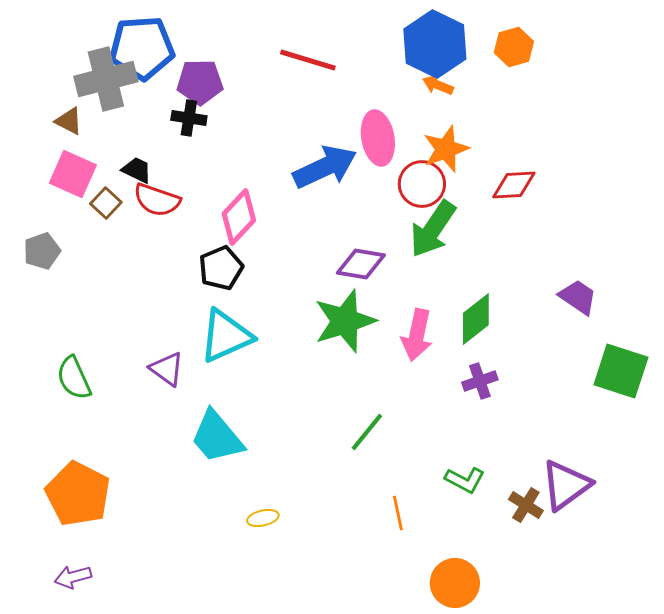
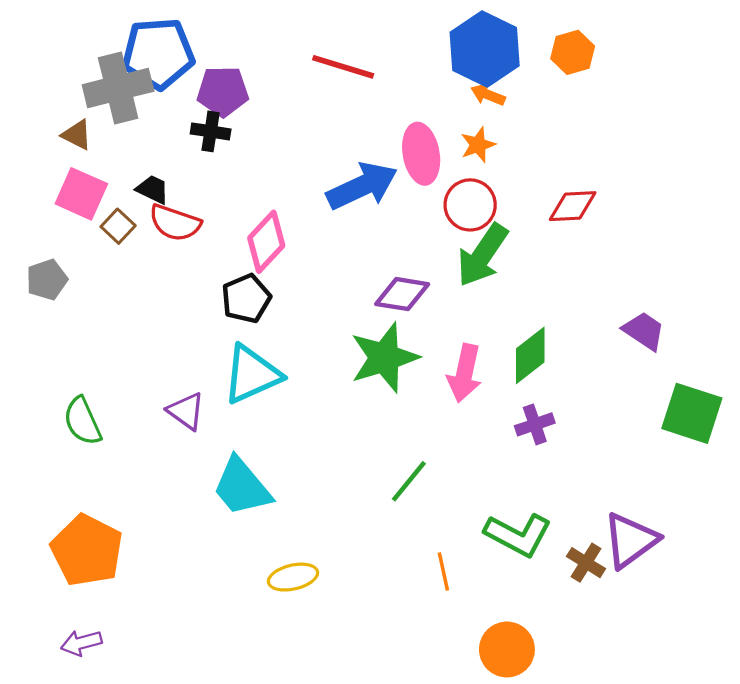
orange star: (446, 149) -> (478, 145), moved, size x0.7
green L-shape: (465, 480) -> (518, 535), size x1.5
yellow ellipse: (263, 518) -> (293, 577), size x1.4

